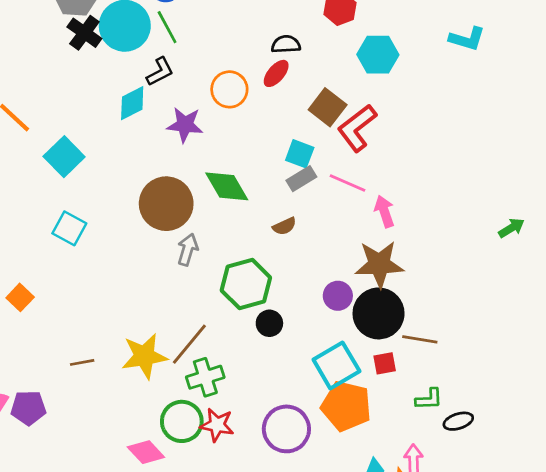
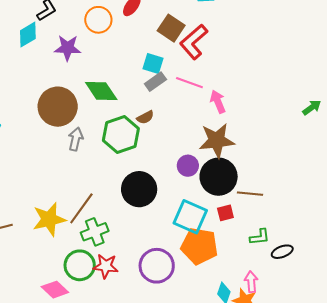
green hexagon: (246, 284) -> (121, 135), moved
black circle: (269, 323) -> (139, 189), size x1.8
cyan square: (336, 365) -> (190, 217), turned -32

